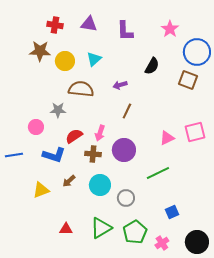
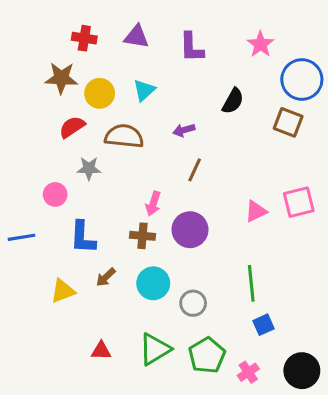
red semicircle: (74, 136) -> (72, 127), moved
blue L-shape: (54, 155) -> (83, 237), turned 75
green line: (158, 173) -> (251, 283), moved, turned -70

